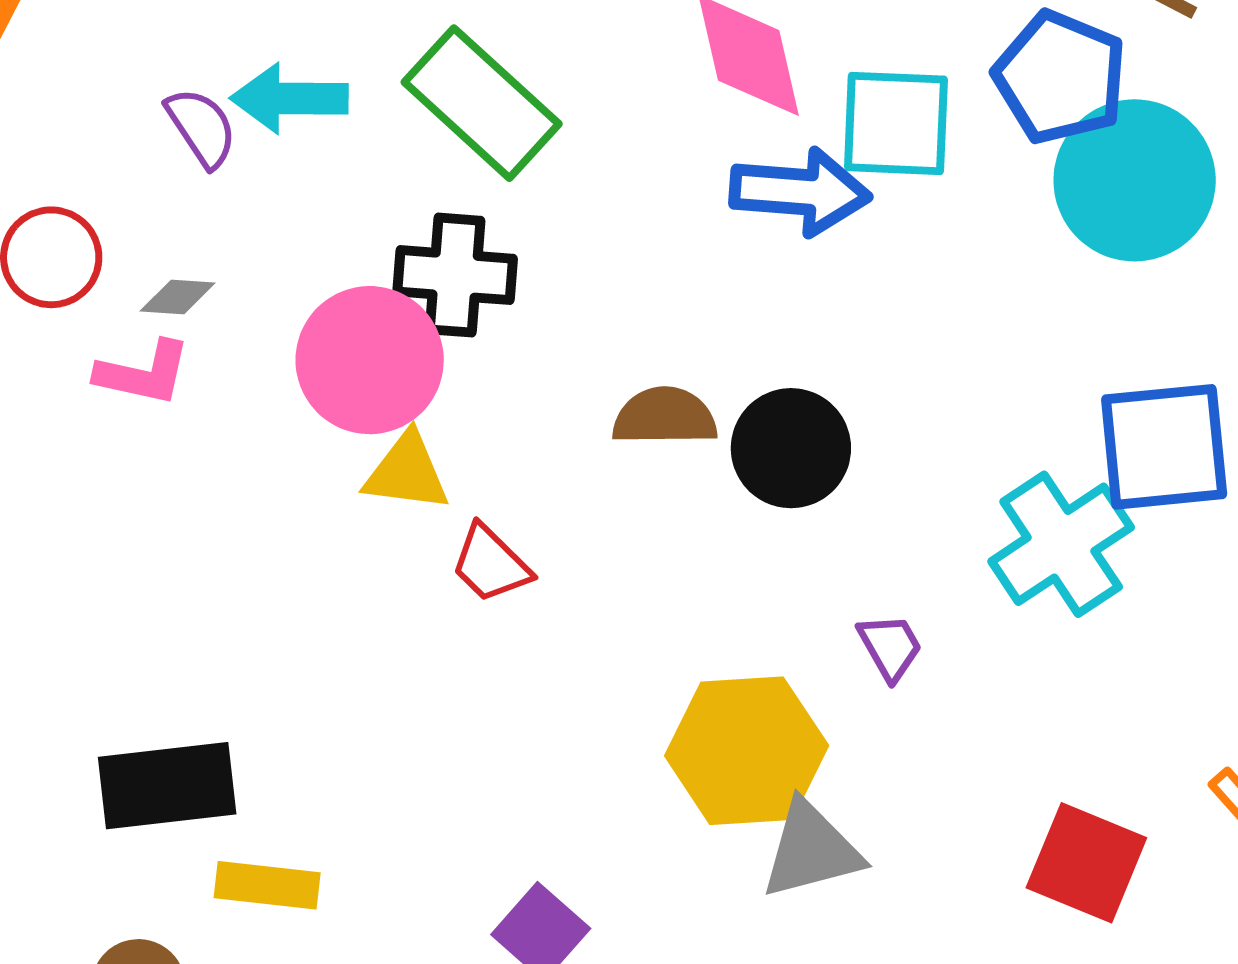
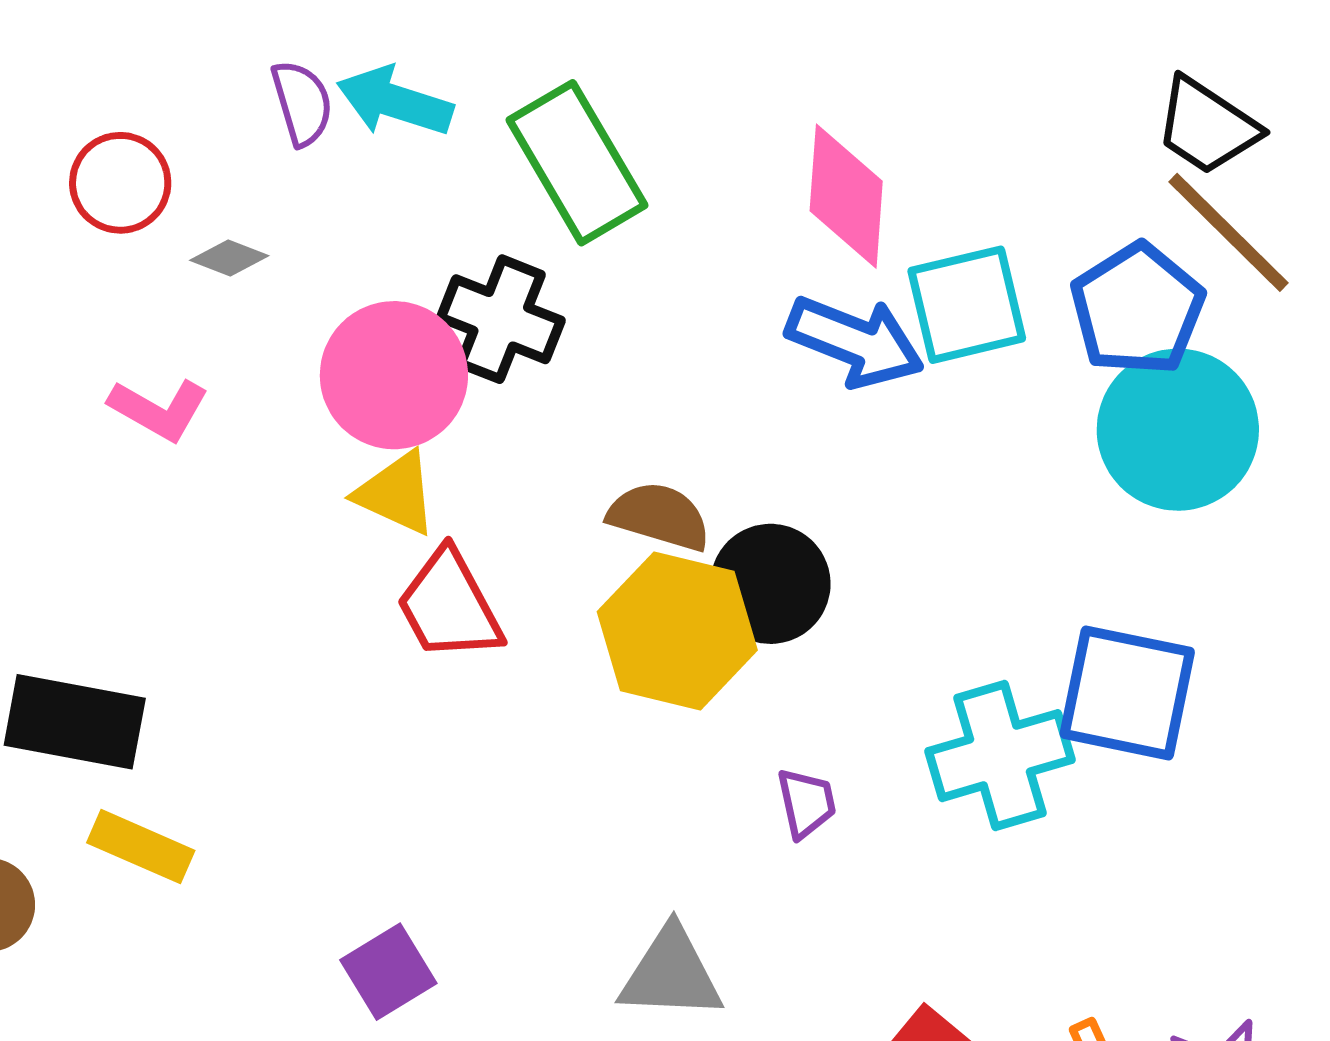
cyan square: (896, 123) -> (967, 305), turned -33
pink L-shape: (143, 373) -> (159, 409), moved
red trapezoid: (491, 564) -> (449, 606), size x1.4
yellow hexagon: (747, 751) -> (677, 631), moved

